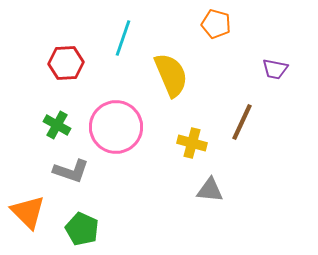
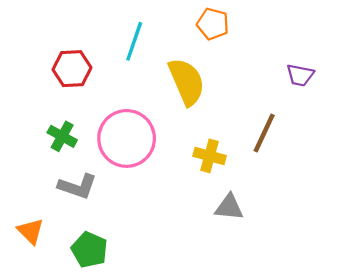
orange pentagon: (216, 24) -> (213, 24), moved
orange triangle: (28, 212) -> (31, 231), size x0.7

